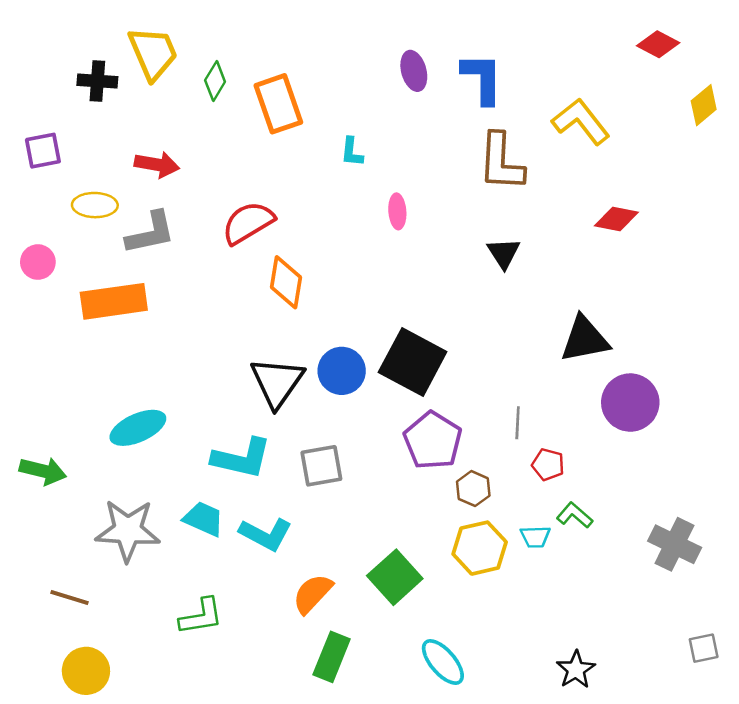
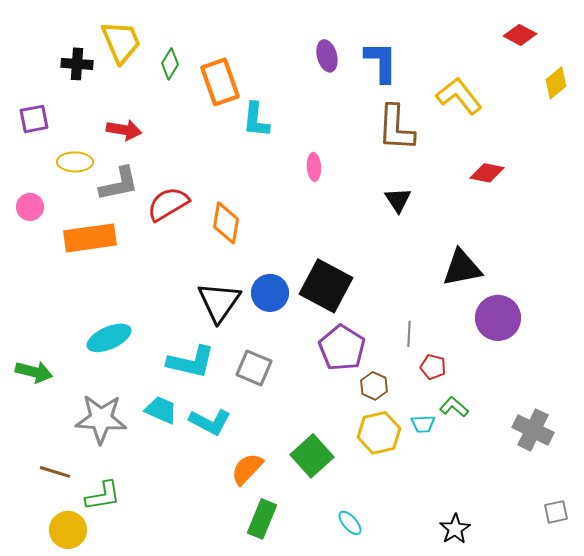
cyan L-shape: (352, 152) -> (256, 120), moved, size x1.5
red semicircle: (248, 223) -> (168, 204), moved
gray square: (321, 466) -> (254, 368), turned 33
green L-shape: (201, 616) -> (103, 496), moved
cyan ellipse: (443, 662) -> (350, 523), size x0.7

